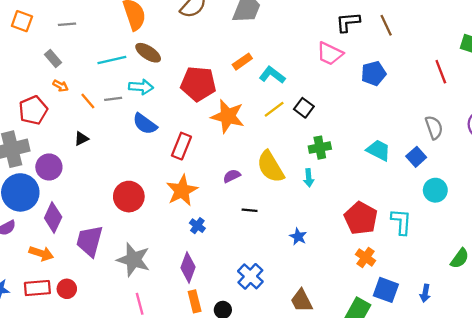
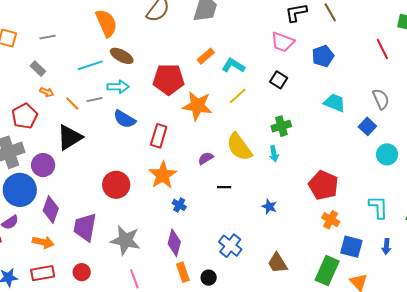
black square: (304, 108) -> (279, 80), moved
black triangle: (81, 139) -> (70, 137), size x2.0
cyan trapezoid: (378, 150) -> (335, 103), moved
cyan L-shape: (401, 222) -> (378, 207), moved
red circle: (67, 289) -> (82, 272), moved

